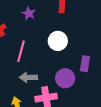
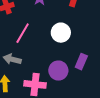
gray arrow: (28, 77) -> (12, 59), moved

